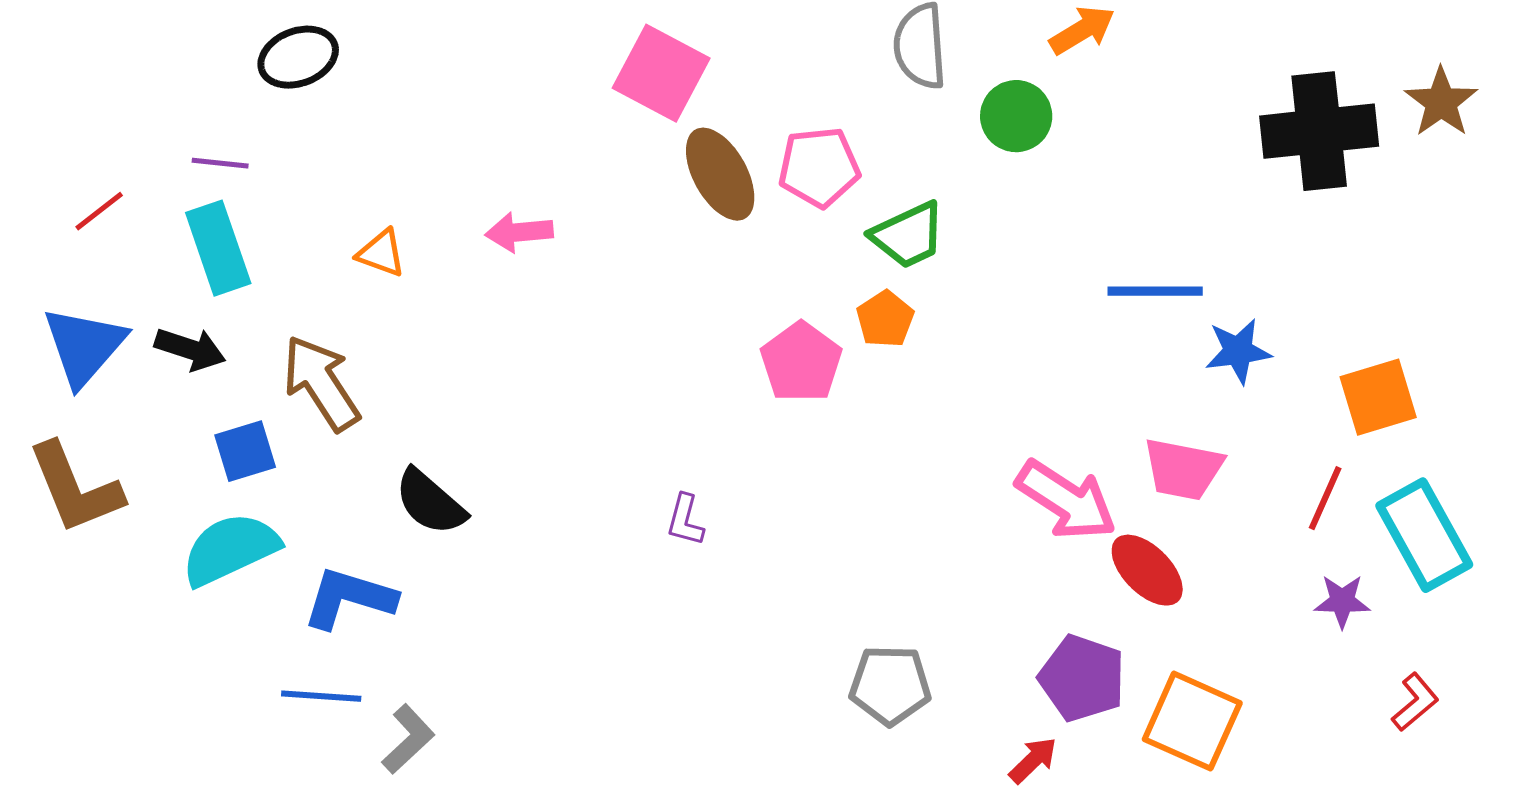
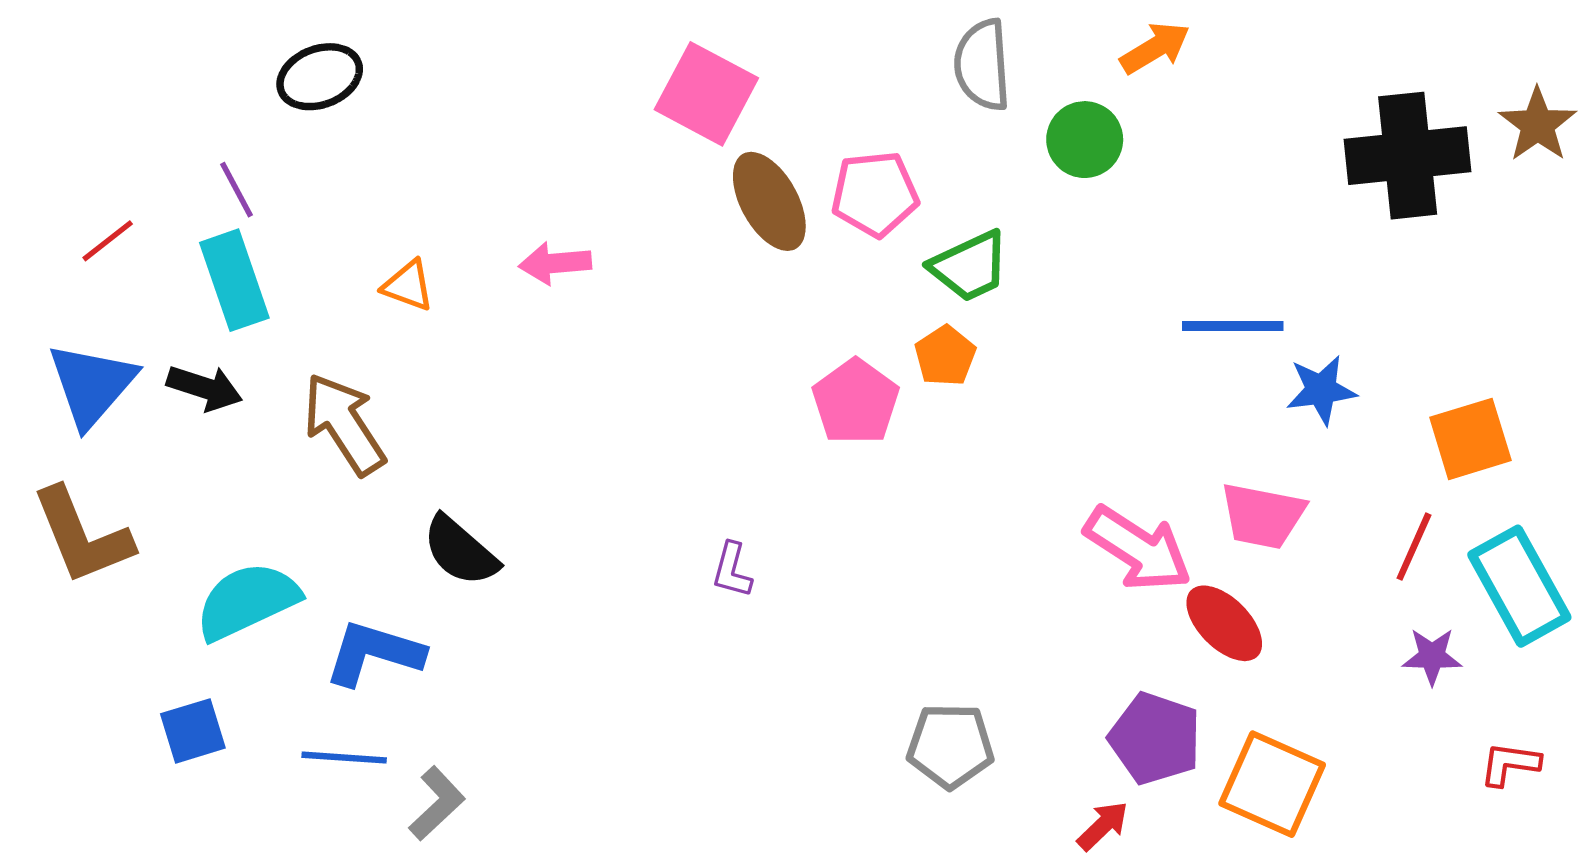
purple line: (220, 163) -> (237, 190), turned 56
blue square: (245, 451) -> (193, 731), moved
red L-shape: (1415, 702) -> (1510, 764), turned -132

